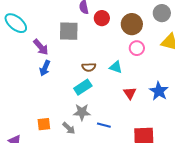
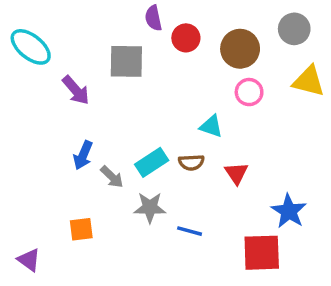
brown semicircle: (89, 67) -> (191, 162), moved
blue arrow: (45, 68) -> (83, 155), moved
blue star: (159, 91) -> (289, 211), moved
gray arrow: (69, 128) -> (112, 177), moved

